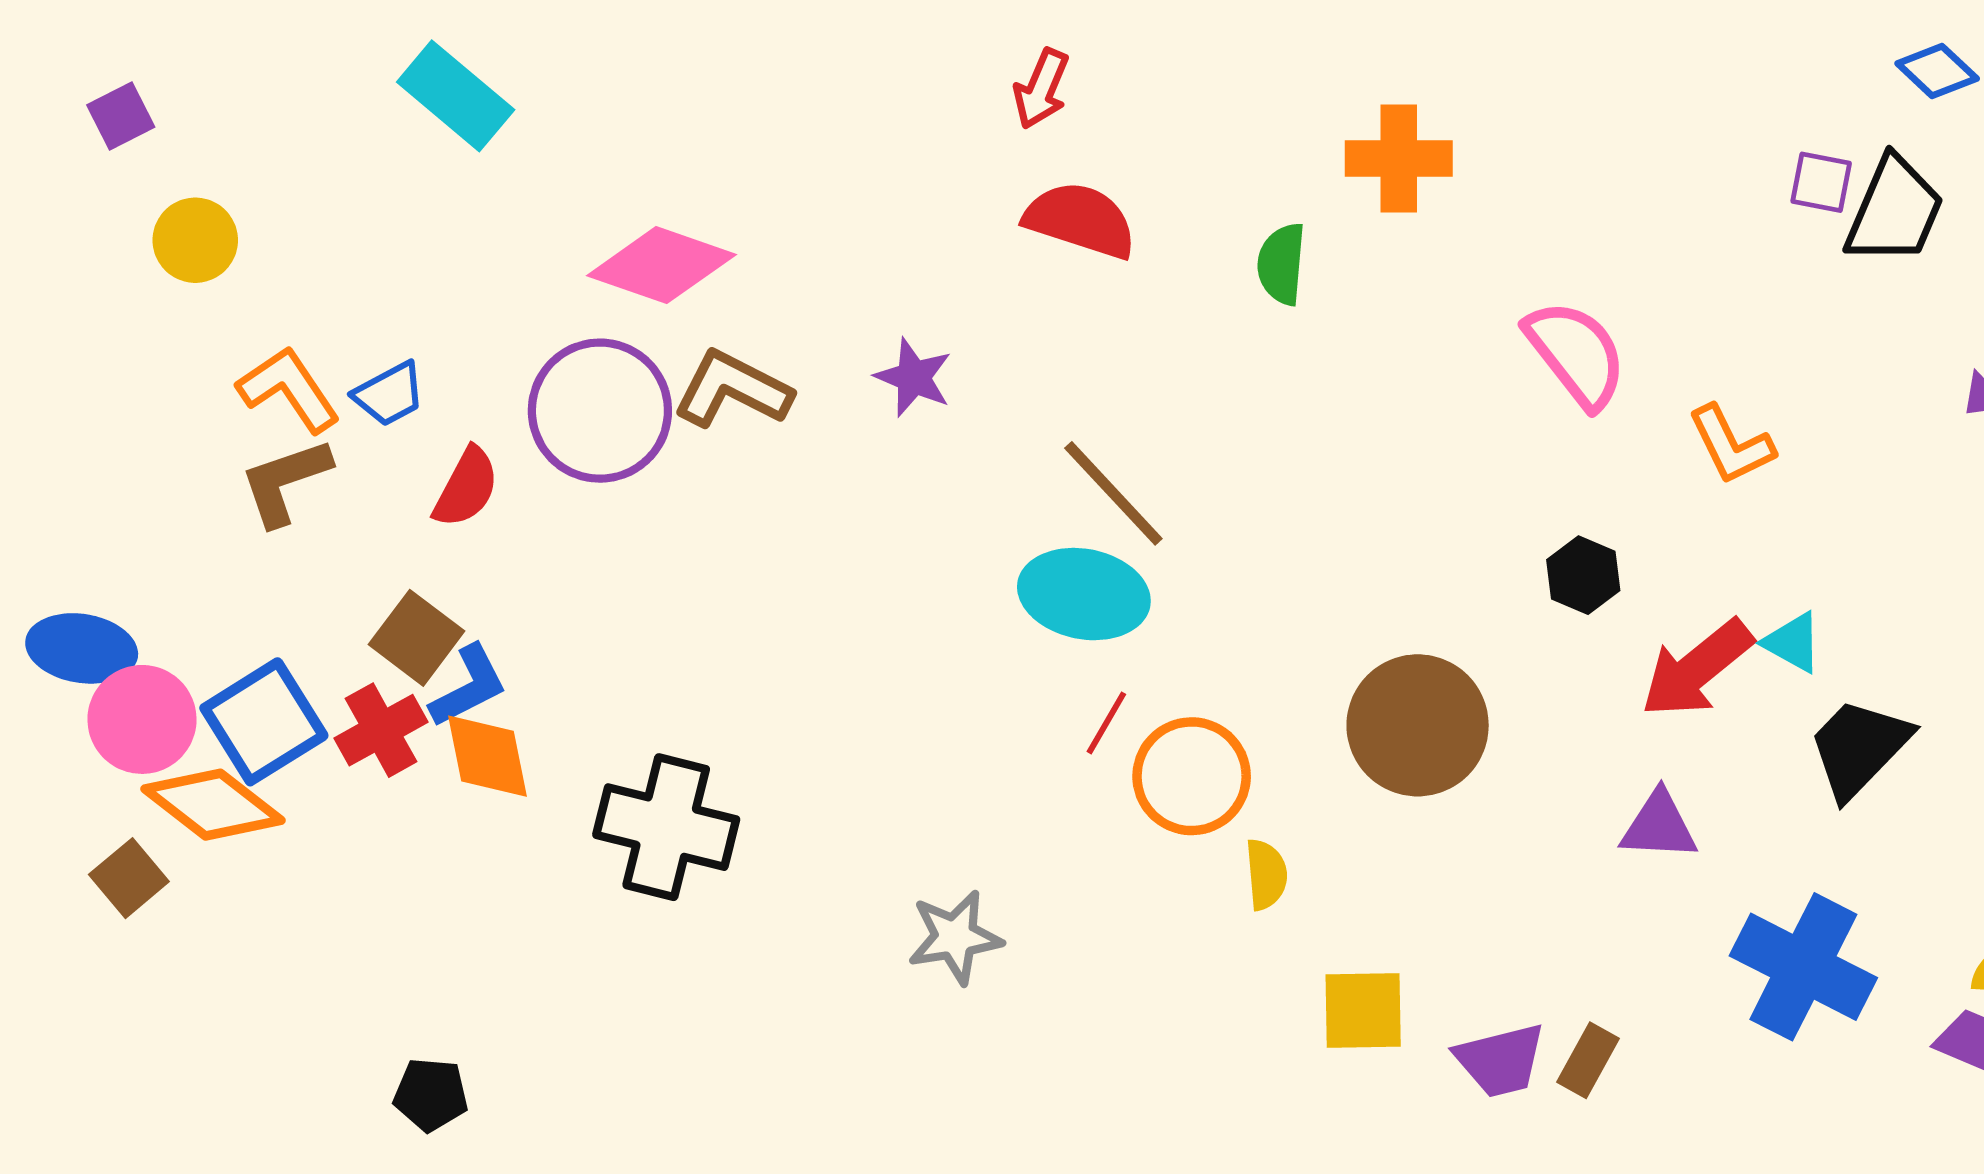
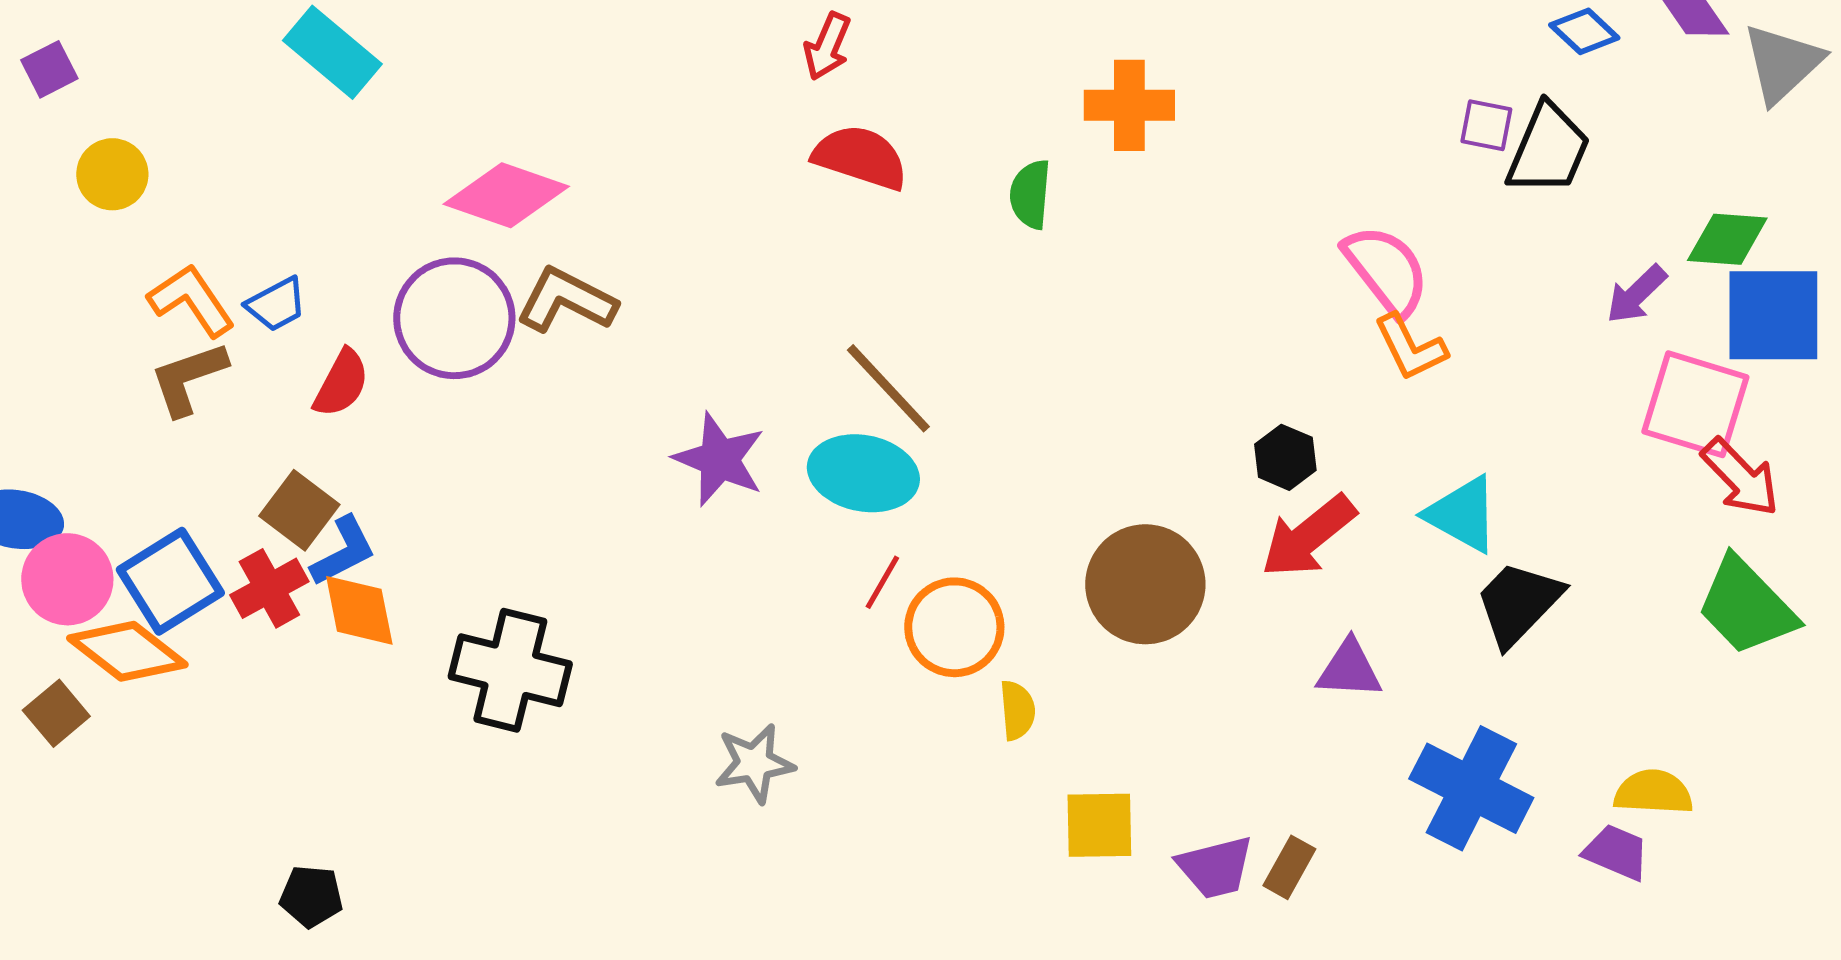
pink semicircle: (1576, 354) -> (1386, 270), moved
purple star: (914, 377) -> (719, 459), moved, size x1.4
cyan triangle: (1793, 643) -> (1462, 514), size x1.5
red arrow: (1697, 669) -> (1308, 536), moved

